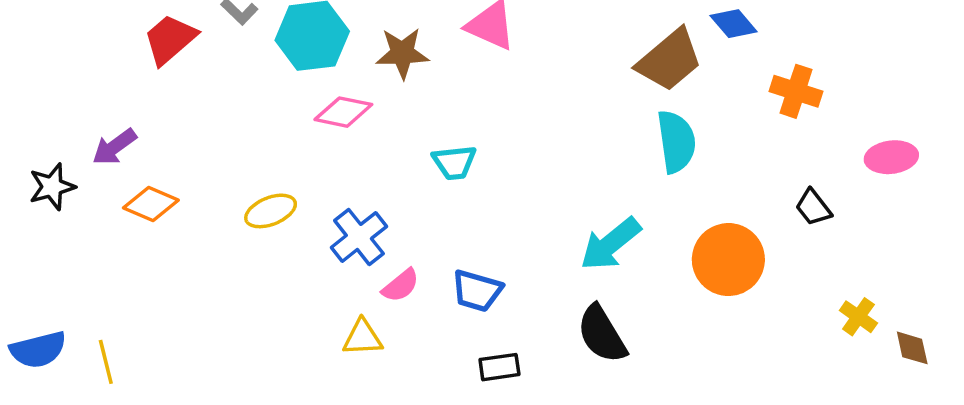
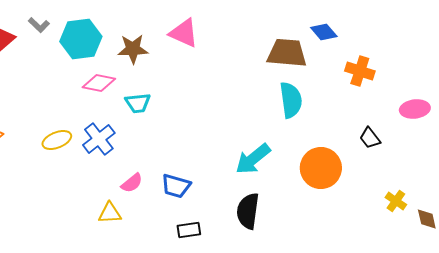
brown trapezoid: (669, 60) -> (287, 53), turned -135
cyan trapezoid: (454, 162) -> (138, 103), moved
blue cross: (359, 237) -> (99, 139), moved
black semicircle: (602, 334) -> (248, 211), turned 39

